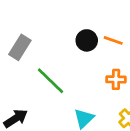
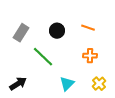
black circle: (87, 40) -> (57, 31), moved

